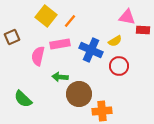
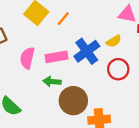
pink rectangle: (60, 44) -> (56, 57), moved
blue cross: (91, 50) -> (87, 51), turned 30

